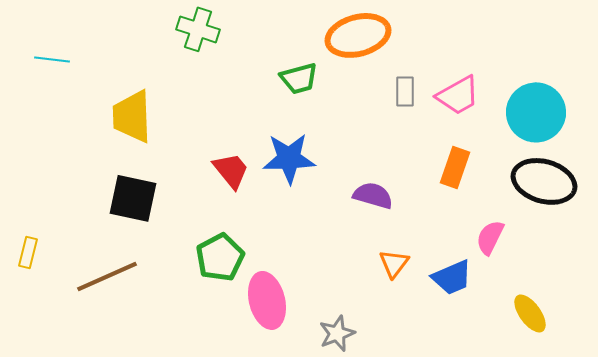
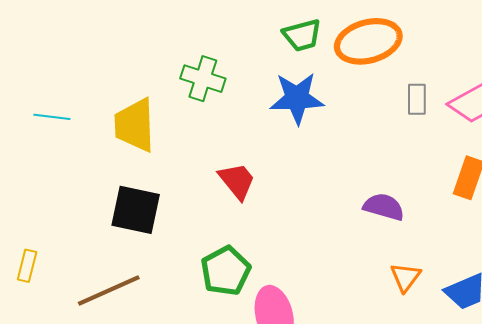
green cross: (198, 29) -> (203, 79), moved
cyan line: (52, 59) -> (52, 117), moved
green trapezoid: (299, 78) -> (302, 35), moved
blue star: (289, 158) -> (297, 98), moved

